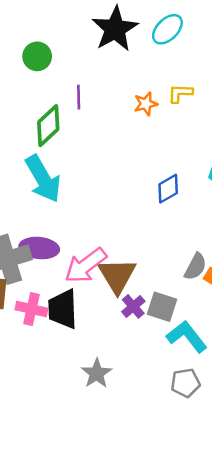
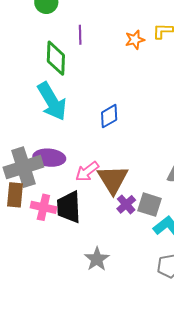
green diamond: (48, 126) -> (56, 58), turned -44
blue diamond: (168, 189) -> (109, 116), moved
pink arrow: (86, 265) -> (87, 171), size x0.7

